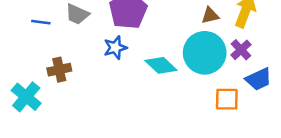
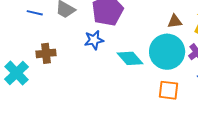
orange square: (227, 99) -> (169, 90), moved

